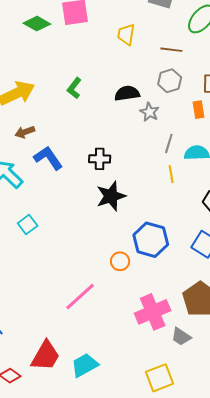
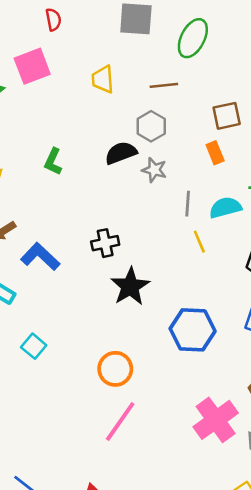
gray hexagon: (170, 81) -> (151, 126), moved
orange circle: (120, 261) -> (115, 369), moved, size x1.4

